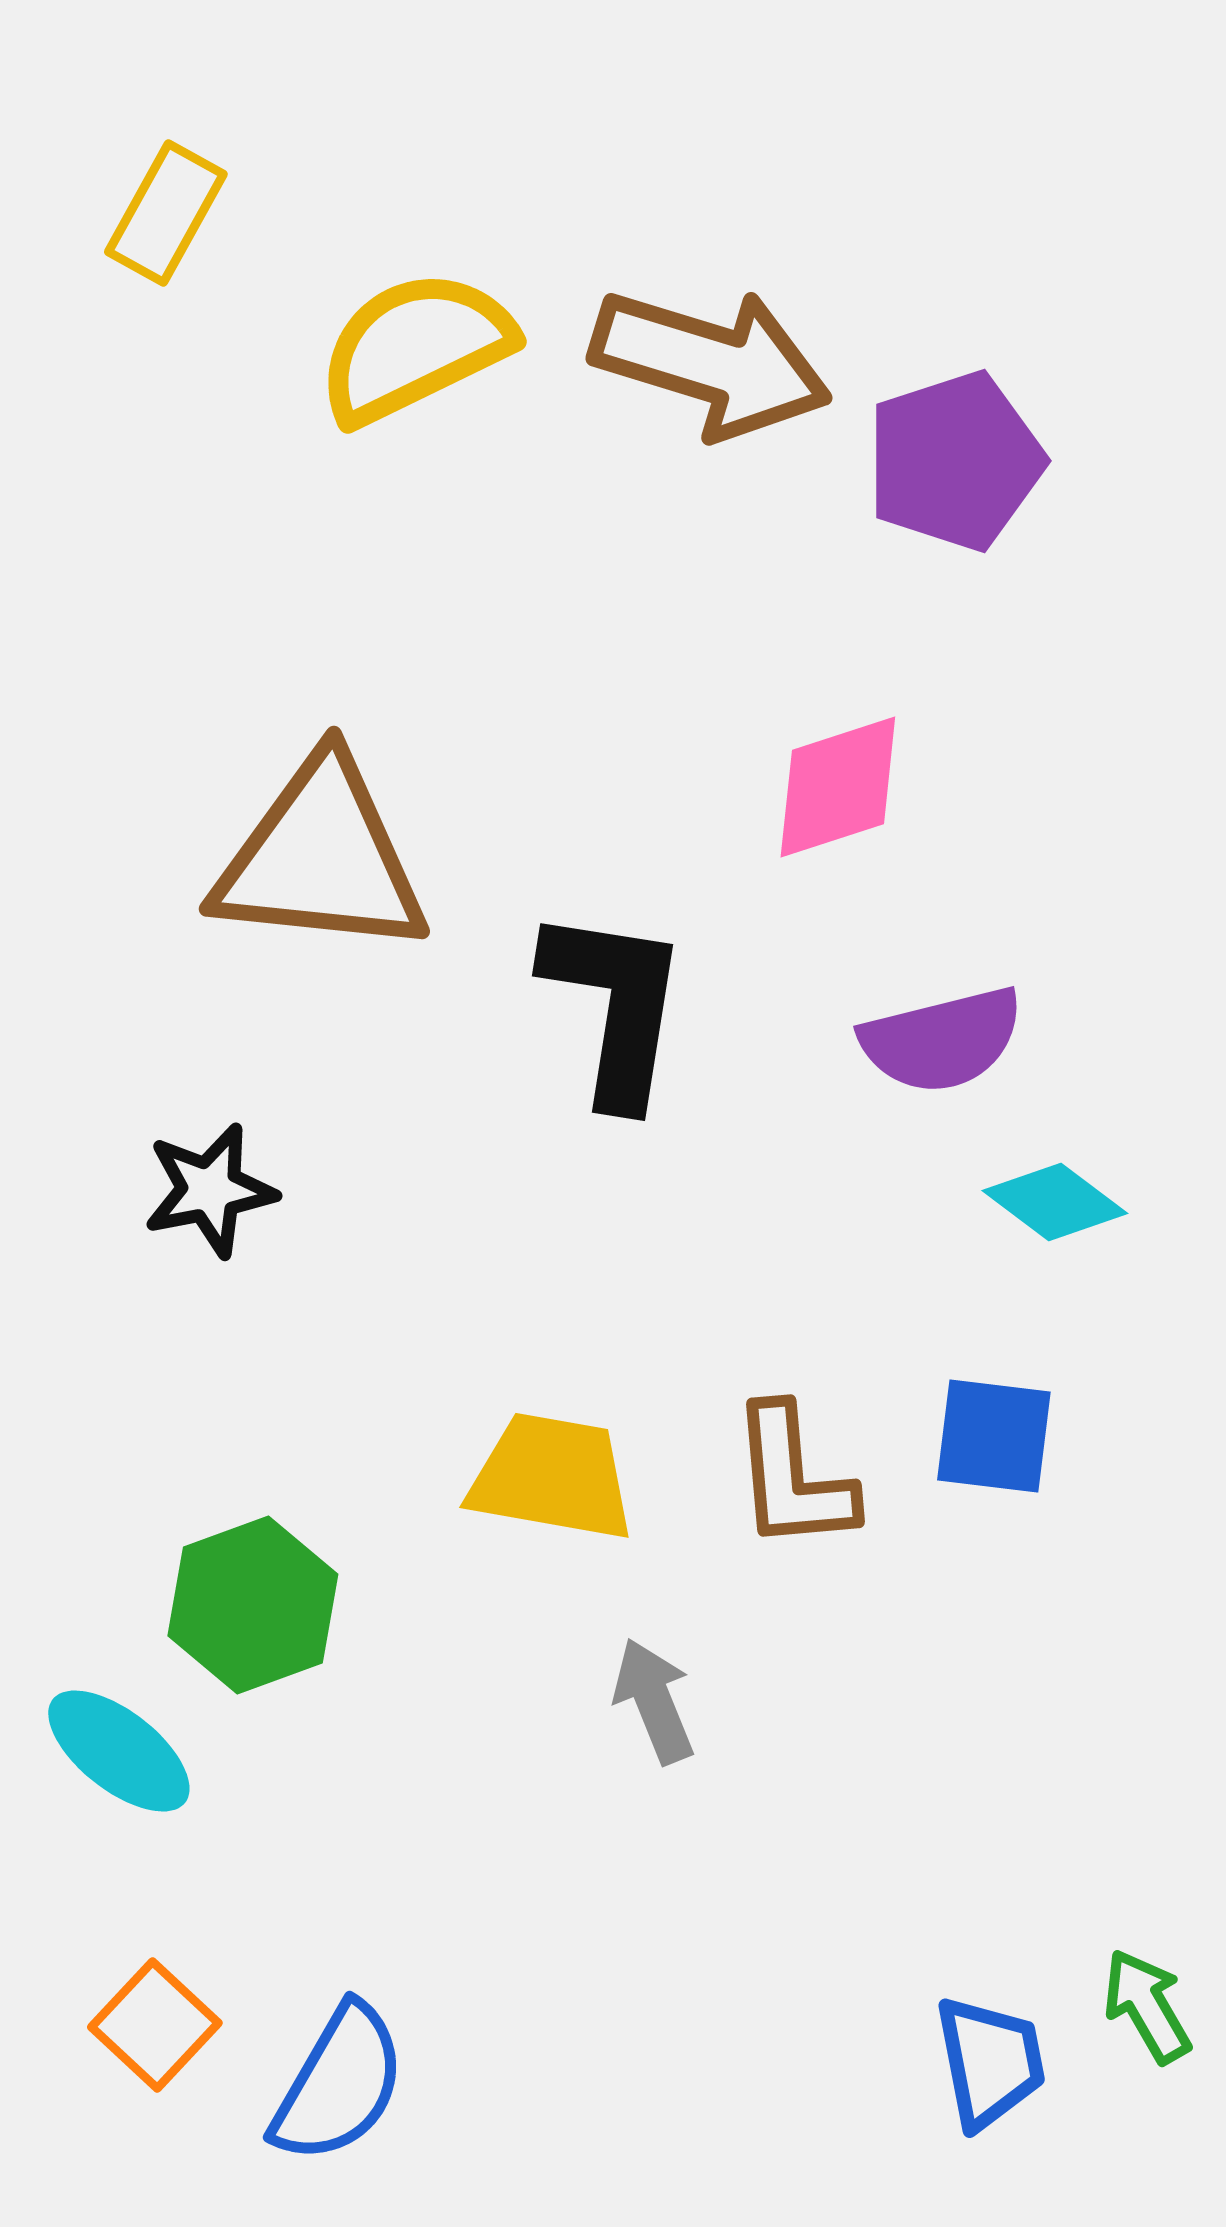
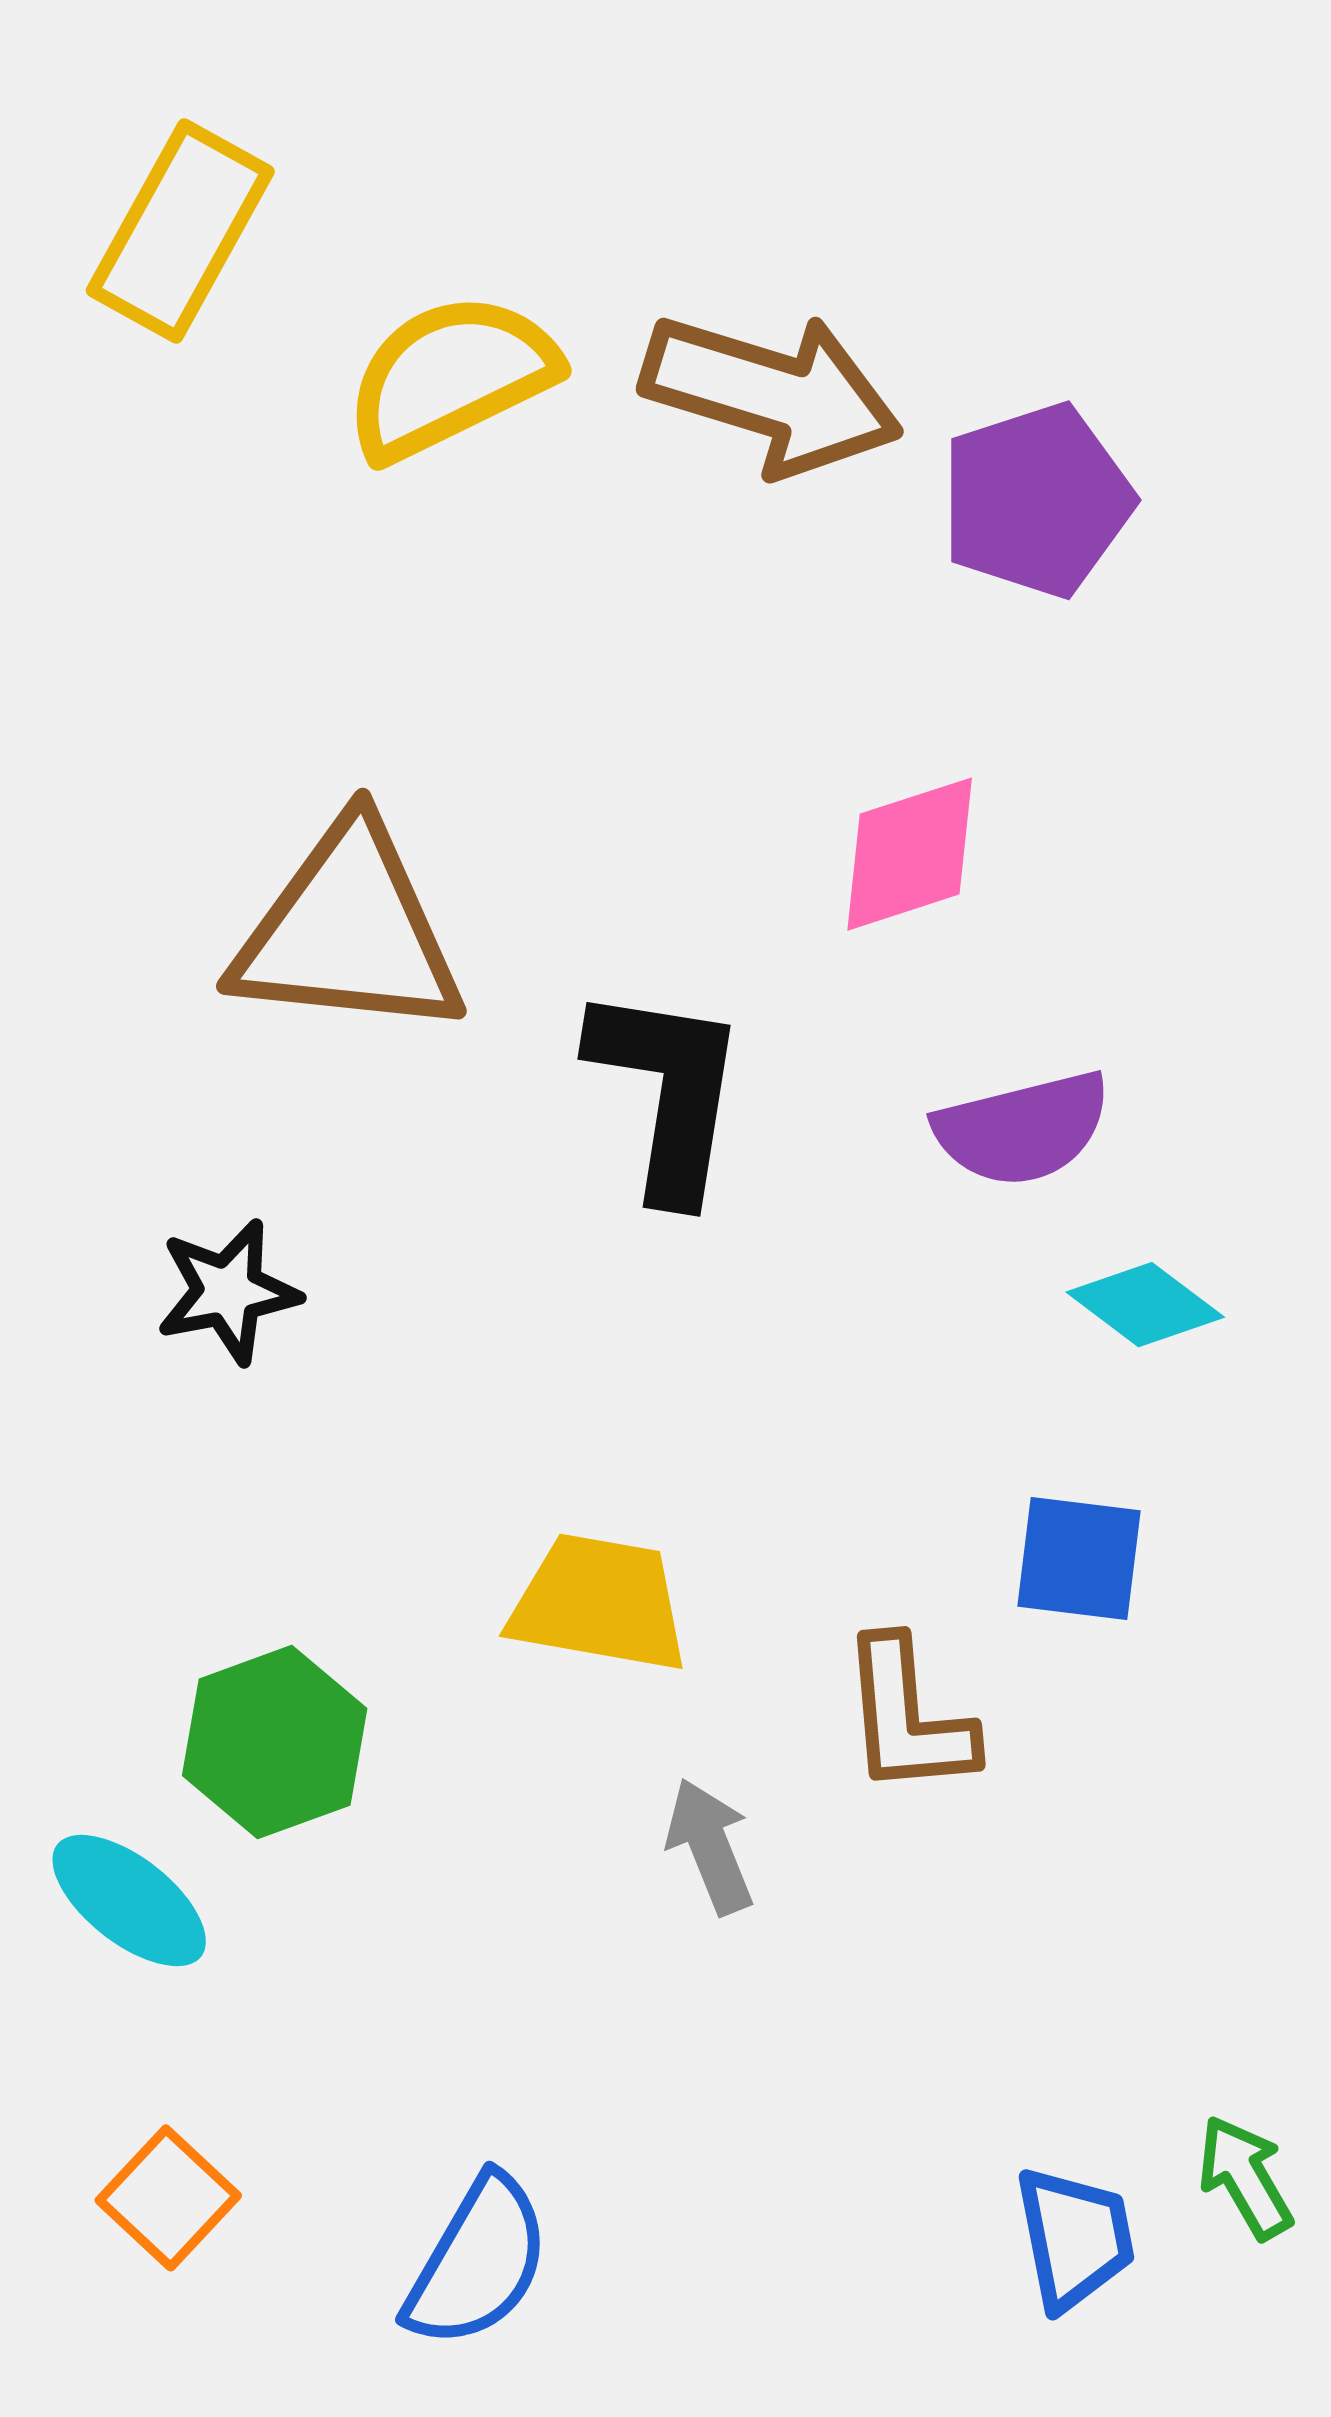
yellow rectangle: (166, 213) -> (180, 231), size x1.4
brown L-shape: (793, 1478) -> (907, 1717), moved
blue semicircle: (339, 2084) -> (478, 2262), moved

